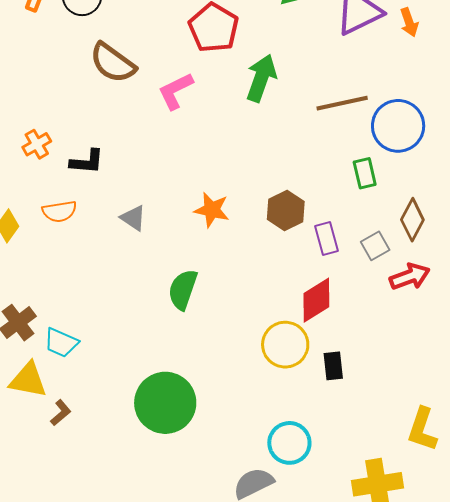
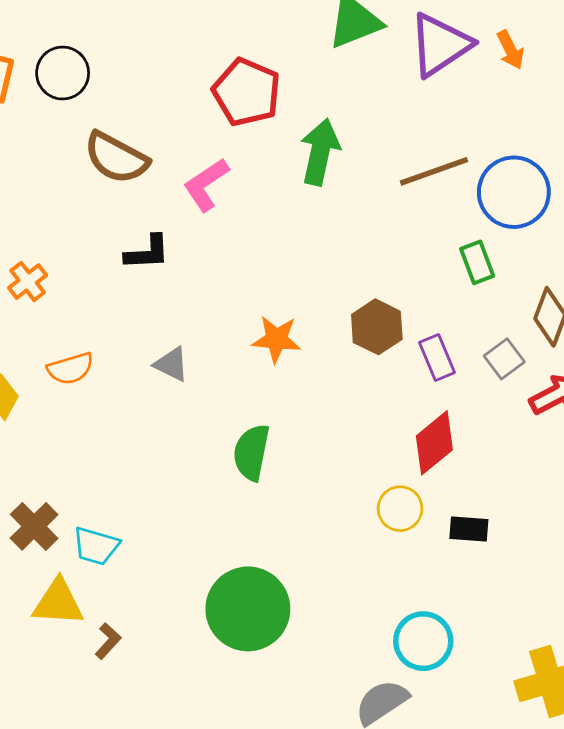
black L-shape: (87, 162) -> (147, 253), moved
yellow circle: (285, 345) -> (400, 509), size x0.7
black rectangle: (333, 366) -> (469, 529), turned -72

